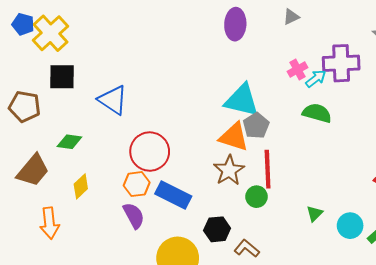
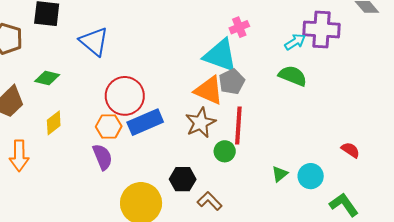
pink cross: (297, 70) -> (239, 27), moved
blue rectangle: (173, 195) -> (145, 122), moved, turned -56
cyan circle: (350, 226) -> (311, 176), moved

